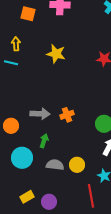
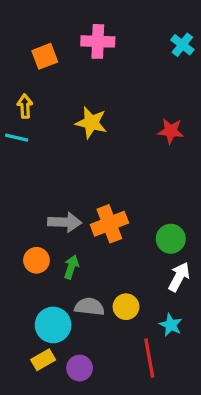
orange square: (28, 14) -> (45, 56), turned -35
orange cross: (67, 115) -> (109, 224), size x1.5
orange circle: (11, 126) -> (36, 260), moved
cyan circle: (22, 158) -> (53, 325), moved

